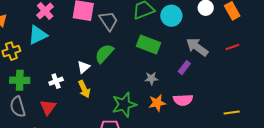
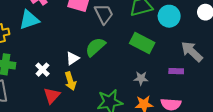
purple rectangle: (184, 68) -> (176, 71), turned 48
white cross: (56, 81) -> (42, 70), turned -32
red triangle: (48, 107) -> (52, 96), moved

